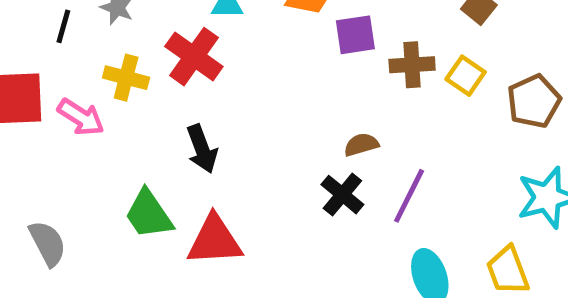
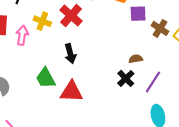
brown cross: (412, 65) -> (160, 28), turned 30
pink arrow: (81, 117) -> (22, 35), turned -120

